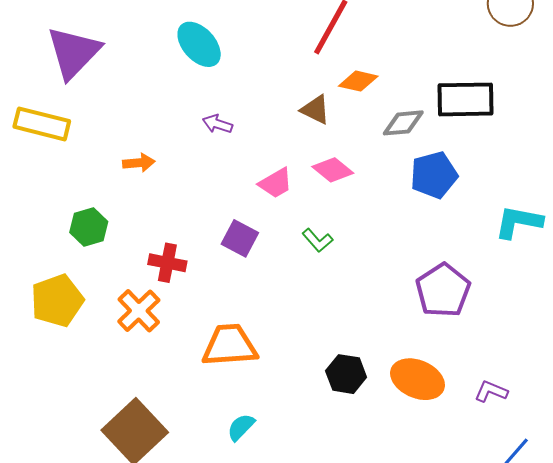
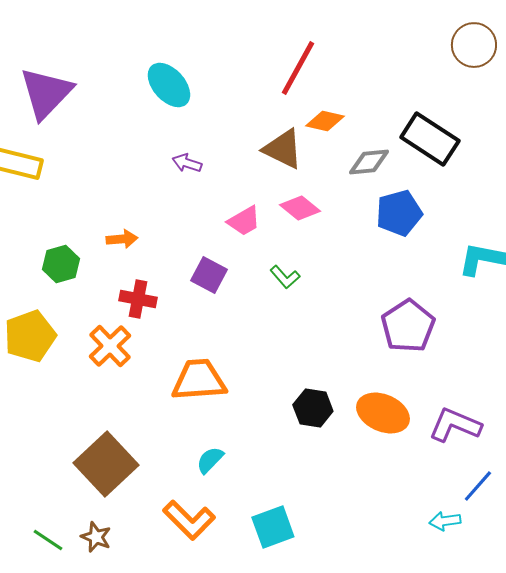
black rectangle: (465, 99) -> (430, 139), turned 34
brown triangle: (315, 110) -> (283, 149), size x1.4
orange arrow: (139, 163) -> (122, 239), moved
purple L-shape: (491, 391) -> (455, 425), size x1.6

